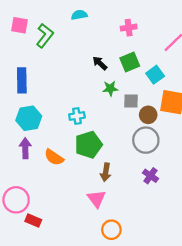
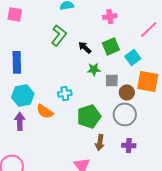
green L-shape: (45, 36) -> (59, 35), moved
green pentagon: (88, 145) -> (89, 116), moved
orange semicircle: (54, 157) -> (45, 111), moved
brown arrow: (106, 172) -> (100, 142), moved
purple cross: (150, 176) -> (129, 145), turned -32

